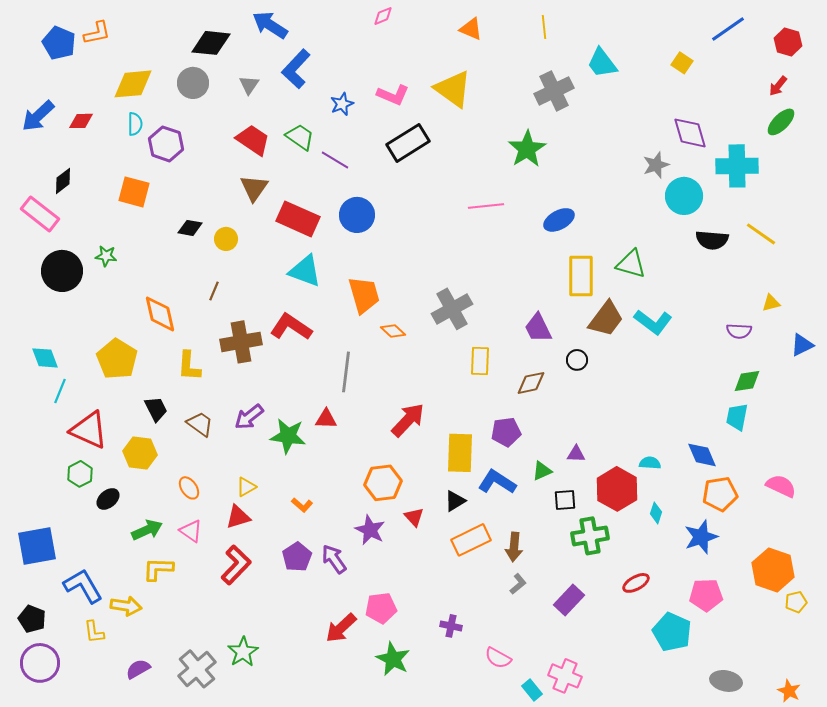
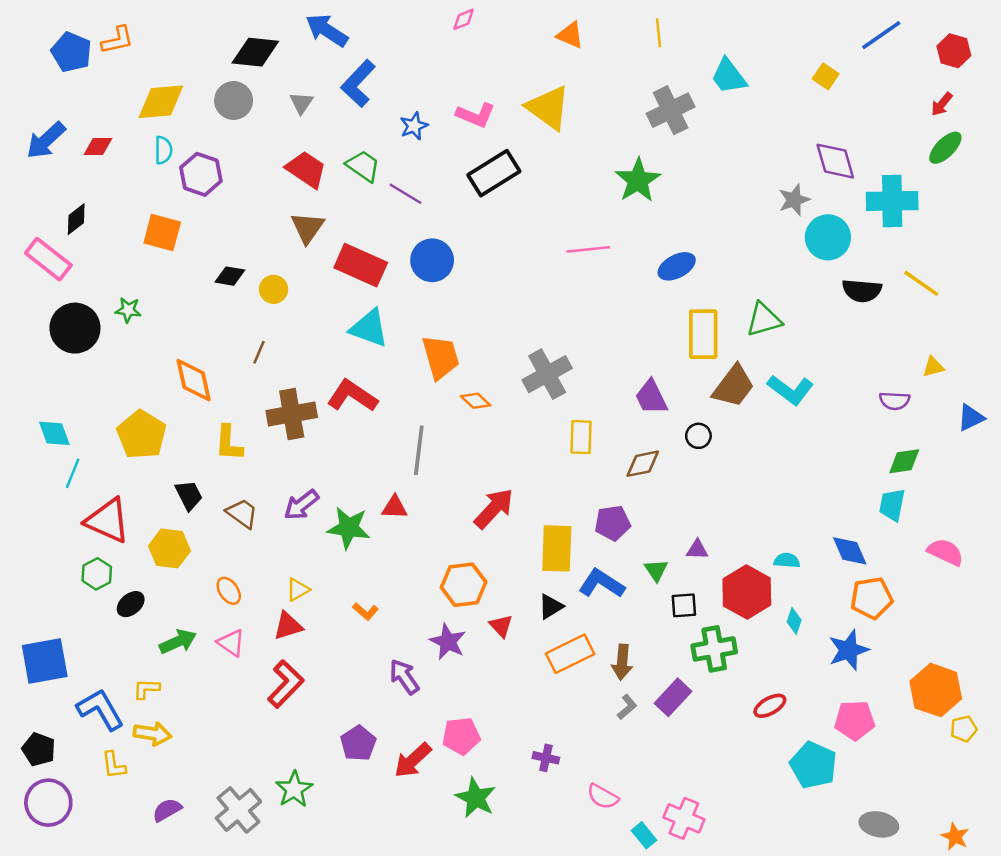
green triangle: (631, 264) -> (764, 320), turned -32
green triangle: (542, 471) -> (656, 570), turned -40
pink semicircle: (781, 486) -> (945, 552), moved
purple pentagon: (297, 557) -> (358, 743), moved
yellow L-shape: (158, 569) -> (146, 689), moved, size x0.7
purple rectangle: (569, 600) -> (673, 697), moved

